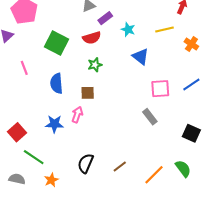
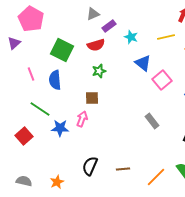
blue semicircle: (56, 83) -> (55, 80), moved
pink square: (160, 89) -> (162, 80), moved, turned -36
green line: (34, 157) -> (40, 109), moved
brown line: (120, 166) -> (123, 169), turned 32

